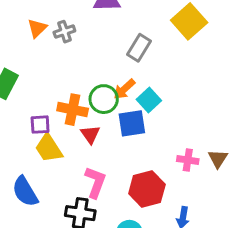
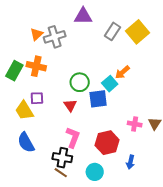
gray cross: (64, 32) -> (55, 37), size x1.5
gray rectangle: (139, 48) -> (113, 31), moved
orange arrow: (124, 89) -> (122, 72), moved
orange cross: (73, 110) -> (36, 66), moved
yellow trapezoid: (49, 148) -> (24, 110), moved

